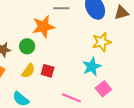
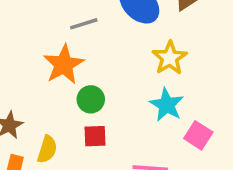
green circle: (27, 46) -> (91, 99), moved
yellow semicircle: (28, 71) -> (47, 149), moved

